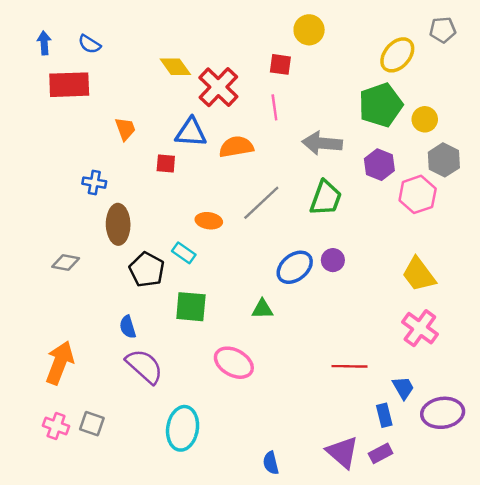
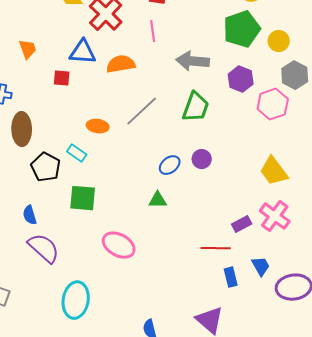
blue ellipse: (295, 267) -> (170, 165), size x0.7
green triangle: (262, 309) -> (158, 200), moved
blue rectangle: (384, 415) -> (231, 277), moved
purple rectangle: (381, 453) -> (242, 224), moved

